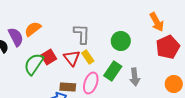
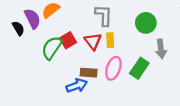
yellow rectangle: (88, 57) -> (110, 40), turned 32
green rectangle: (113, 71) -> (139, 68), moved
gray arrow: (135, 77) -> (161, 49), moved

